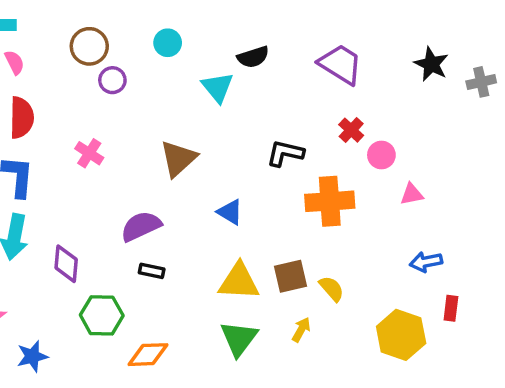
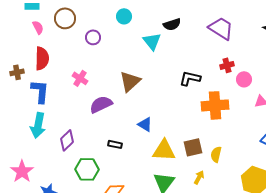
brown circle: (89, 46) -> (65, 18), moved
red cross: (351, 130) -> (227, 65), turned 32
blue triangle: (230, 212) -> (145, 124), moved
purple semicircle: (141, 226) -> (101, 104), moved
purple diamond: (66, 264) -> (67, 140), turned 40
yellow semicircle: (332, 289) -> (216, 154), turned -126

